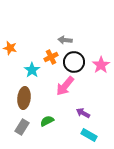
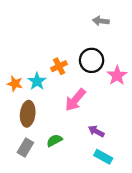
gray arrow: (65, 40) -> (101, 21), moved
orange star: (10, 48) -> (15, 84), moved
black circle: (74, 62) -> (92, 60), moved

